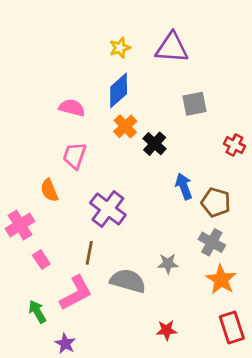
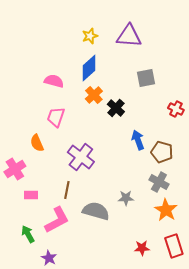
pink rectangle: (41, 260) -> (31, 195), turned -56
red star: (167, 330) -> (142, 248), moved

